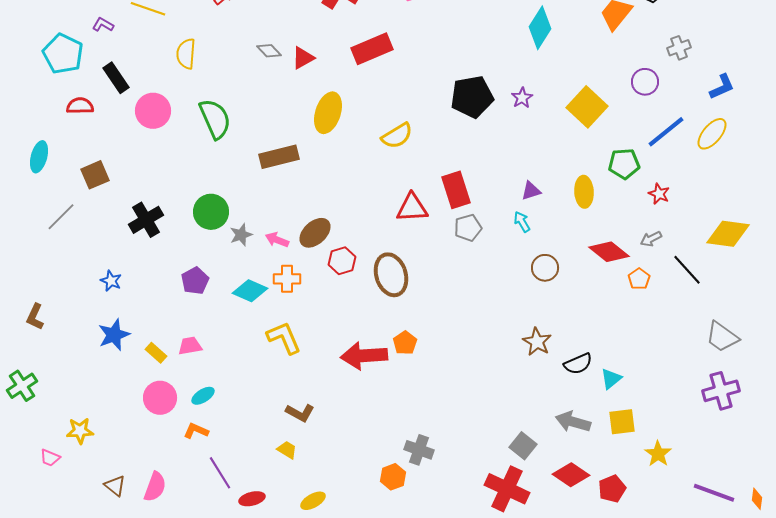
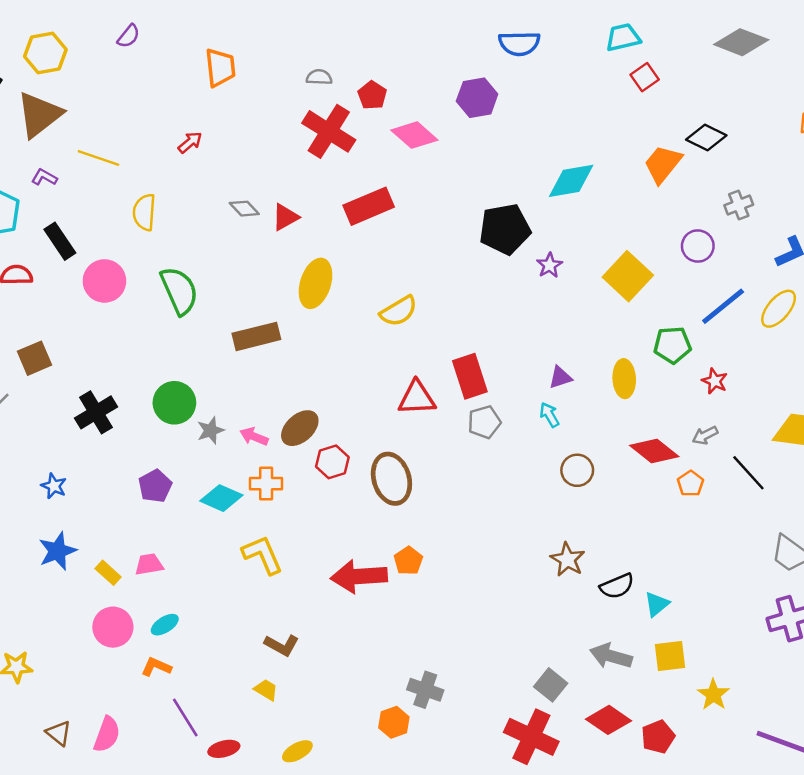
cyan diamond: (540, 28) -> (571, 181), turned 48
black pentagon: (472, 97) -> (505, 229), moved

